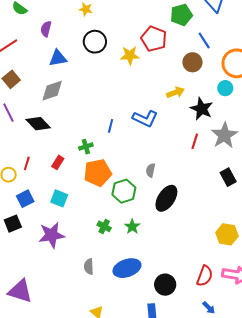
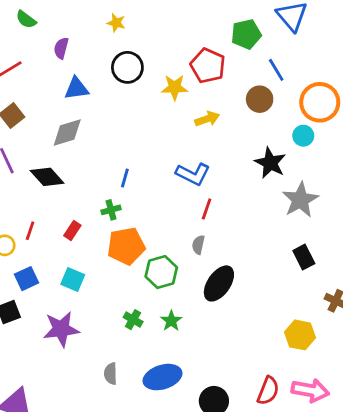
yellow arrow: (175, 92) -> (207, 119), moved
blue line: (111, 126) -> (125, 178), moved
red line: (195, 141) -> (207, 209), moved

